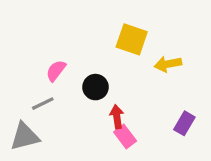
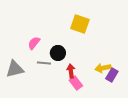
yellow arrow: (168, 64) -> (103, 68), moved
gray line: (43, 104) -> (44, 63), moved, turned 32
gray triangle: (25, 136) -> (15, 69), moved

